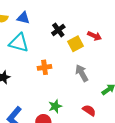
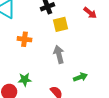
red arrow: (95, 36) -> (90, 13), moved

